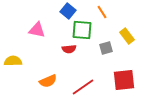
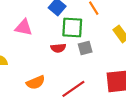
gray square: (106, 48) -> (85, 48), moved

